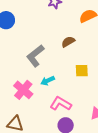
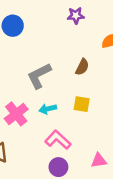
brown semicircle: (68, 42) -> (82, 67), turned 136
yellow square: (82, 71) -> (82, 104), moved

